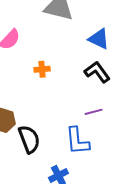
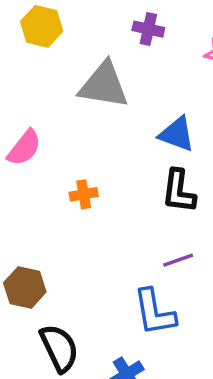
black L-shape: (97, 72) -> (179, 191), turned -132
black semicircle: (29, 139) -> (59, 348), moved

